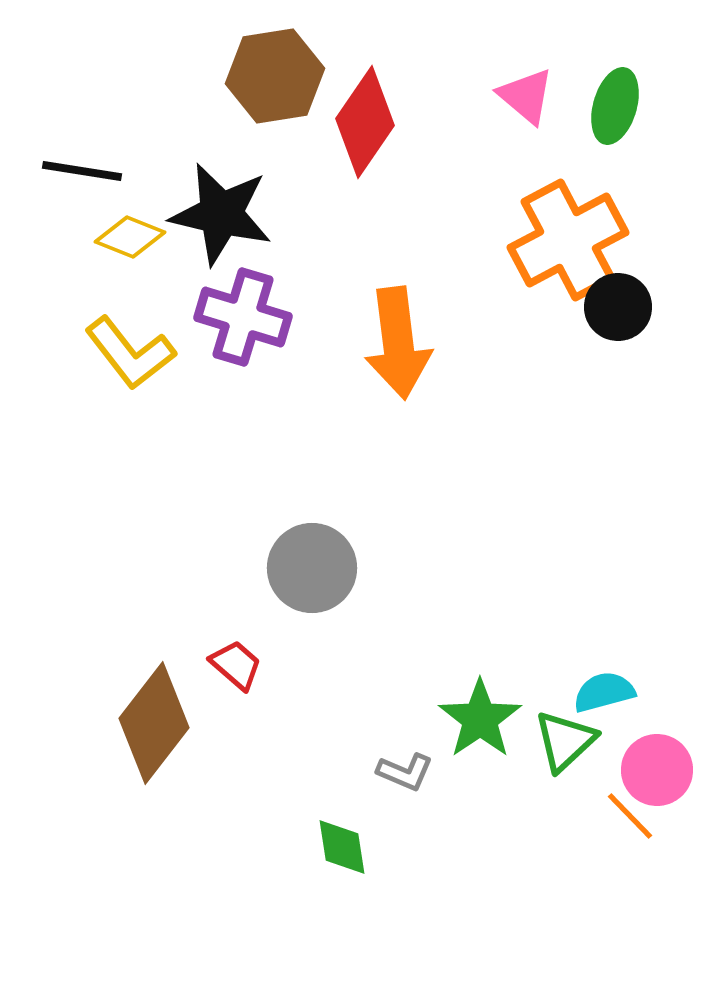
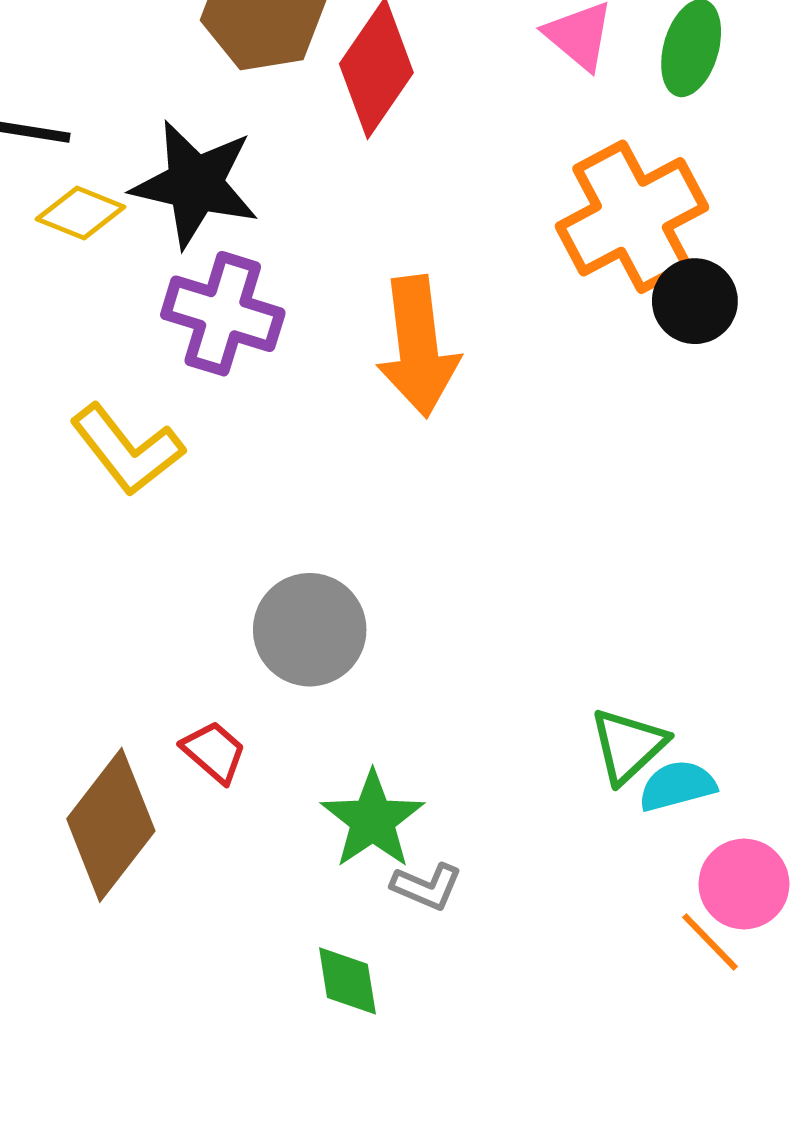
yellow L-shape: (130, 353) -> (127, 450), moved
green star: (480, 719) -> (373, 820), moved
green triangle: (565, 741) -> (628, 746), moved

